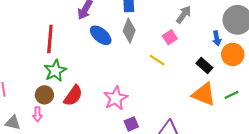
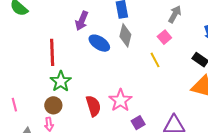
yellow line: (157, 60) -> (155, 60), turned 35
red semicircle: (73, 96) -> (93, 106), moved, turned -45

